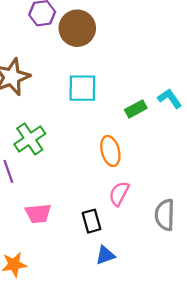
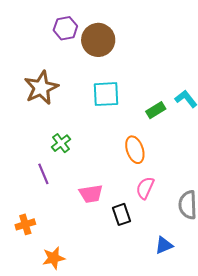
green cross: (30, 139) -> (61, 143), size x0.7
pink trapezoid: (38, 213) -> (91, 194), moved
blue triangle: (105, 255) -> (164, 245), moved

